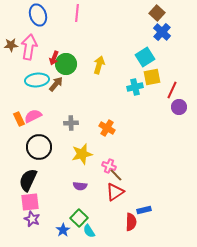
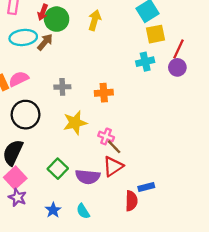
cyan cross: (135, 87) -> (145, 62), moved
purple circle: (179, 107) -> (177, 67), moved
orange cross: (107, 128) -> (104, 93), turned -35
purple semicircle: (80, 186) -> (88, 177), moved, size x1.5
pink square: (30, 202) -> (15, 178), turned -36
green square: (79, 218) -> (58, 169), moved

